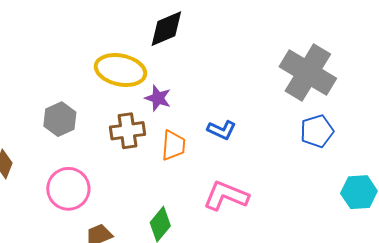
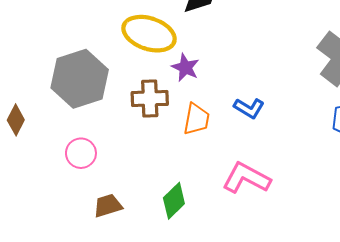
gray hexagon: (60, 119) -> (80, 79), size x1.6
pink circle: (68, 189) -> (81, 153), size x0.7

